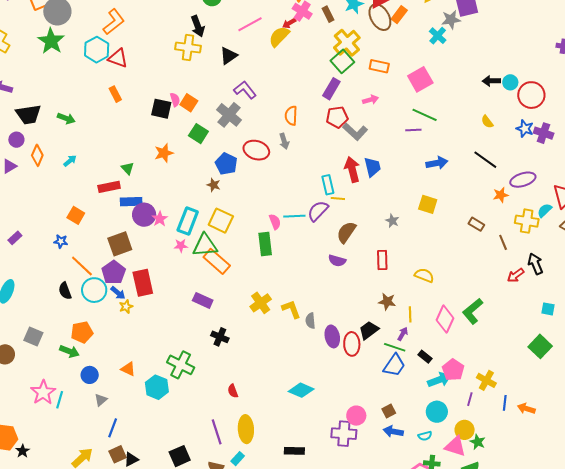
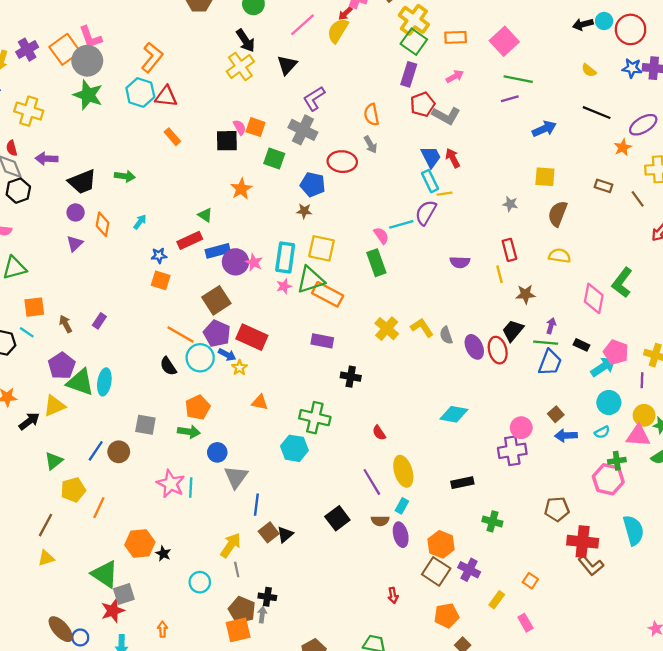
yellow cross: (188, 48) -> (240, 67), turned -30
purple L-shape: (245, 90) -> (314, 98), turned -70
blue trapezoid: (372, 167) -> (431, 157), moved
red arrow: (352, 169) -> (453, 158), size x0.7
brown semicircle: (346, 232) -> (558, 214), moved
blue star: (61, 241) -> (159, 256), moved
red rectangle: (143, 283) -> (252, 337), turned -40
yellow line: (410, 314) -> (500, 274), moved
orange triangle: (128, 369) -> (260, 402), moved
gray triangle: (101, 400) -> (236, 477), size x1.6

